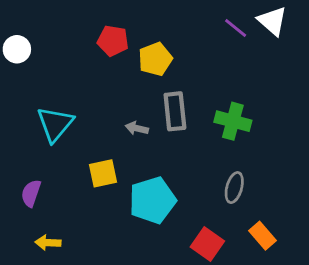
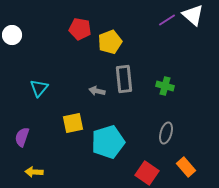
purple line: (236, 28) -> (167, 20), turned -72
green cross: (233, 121) -> (165, 86), size x0.7
cyan triangle: (55, 124) -> (39, 88), size x0.7

